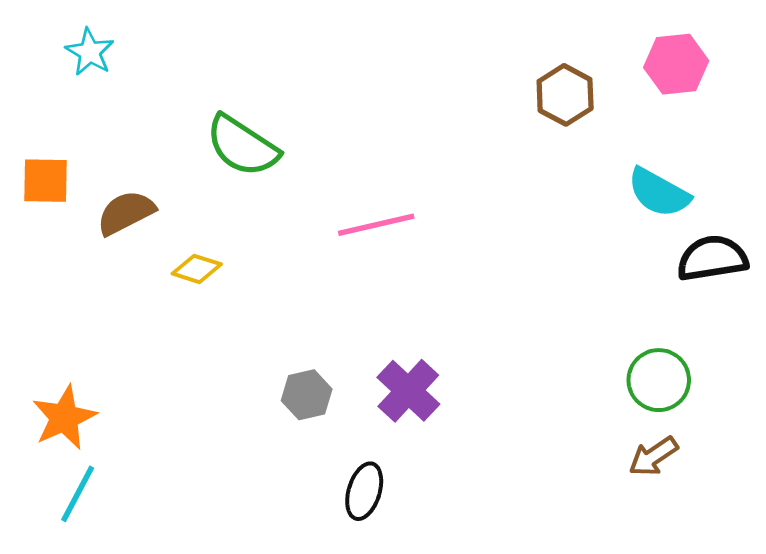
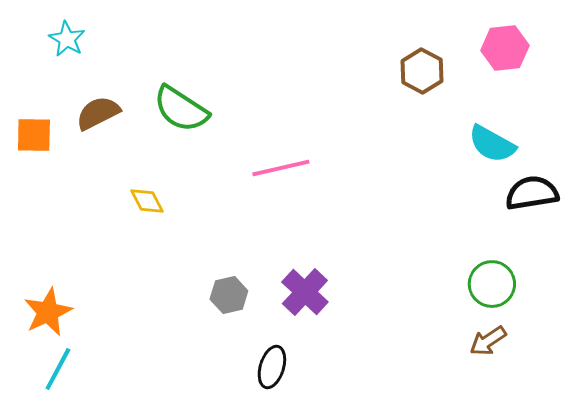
brown semicircle: (126, 213) -> (98, 113), moved
yellow diamond: (197, 269) -> (147, 201), turned 45

